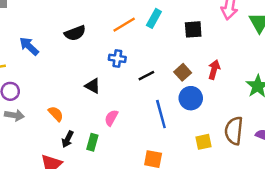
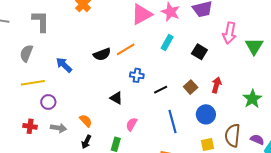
orange line: (124, 25) -> (126, 49), moved
black square: (193, 29) -> (199, 52), turned 35
blue circle: (191, 98) -> (206, 114), moved
gray arrow: (14, 115) -> (58, 128), moved
black arrow: (68, 139) -> (86, 142), moved

